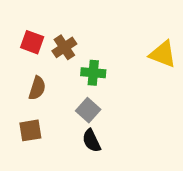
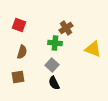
brown cross: (64, 47) -> (66, 28), moved
yellow triangle: (163, 54) -> (93, 49), moved

